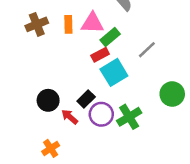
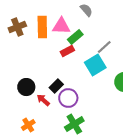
orange rectangle: (68, 24) -> (42, 27), size x1.5
cyan square: (114, 72) -> (95, 65), moved
green cross: (129, 117) -> (74, 124), moved

